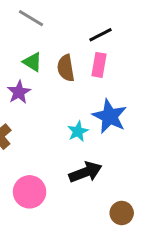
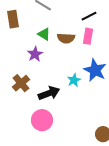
brown semicircle: (66, 68) -> (66, 38), turned -78
black arrow: (85, 172) -> (49, 93), moved

